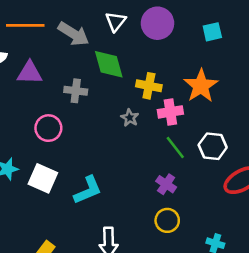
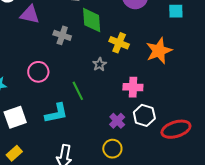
pink cross: (170, 112) -> (133, 87), moved
pink circle: (48, 128) -> (38, 72), moved
white hexagon: (213, 146) -> (144, 115), moved
green line: (175, 147) -> (78, 91), moved
white square: (43, 178) -> (15, 117), moved, turned 35

